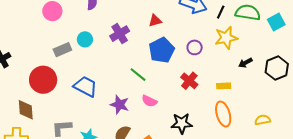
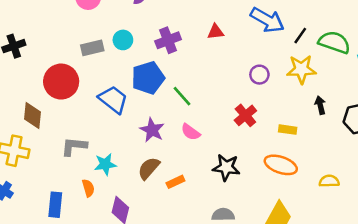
blue pentagon: (162, 50) -> (148, 78), moved
black arrow: (245, 63) -> (320, 105), turned 96
orange ellipse: (223, 114) -> (281, 165), turned -65

